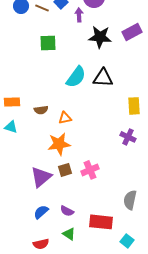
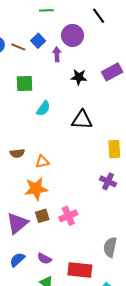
black star: (100, 37) -> (79, 77), size x0.7
cyan semicircle: (76, 77) -> (43, 108), moved, size x0.7

